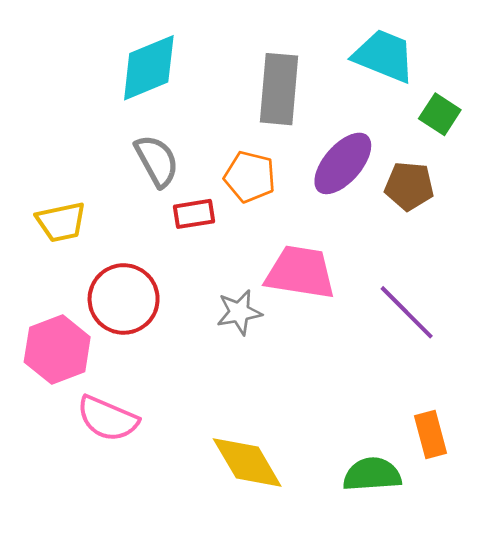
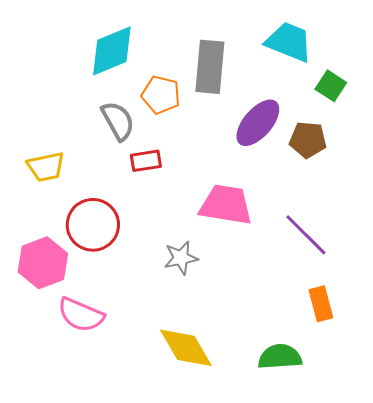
orange pentagon: (250, 177) -> (161, 95), moved
gray star: (239, 312) -> (181, 258), moved
orange rectangle: (431, 435) -> (321, 304), moved

